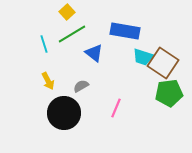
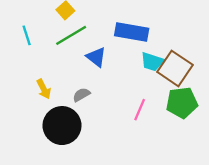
cyan line: (44, 44) -> (27, 35), moved
pink line: (116, 108) -> (140, 110), moved

